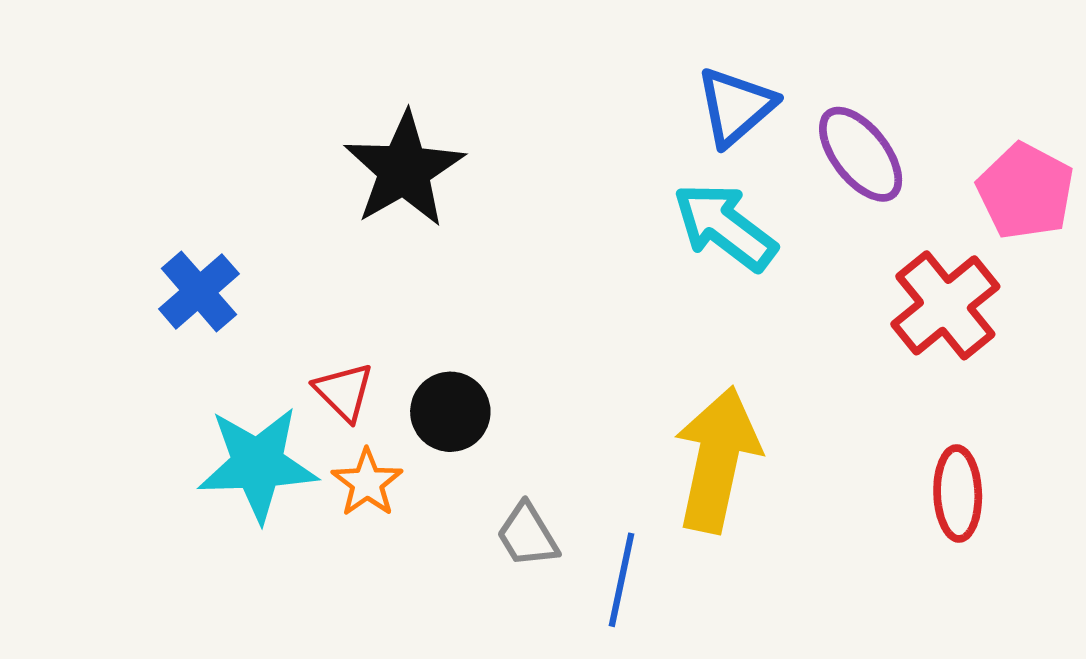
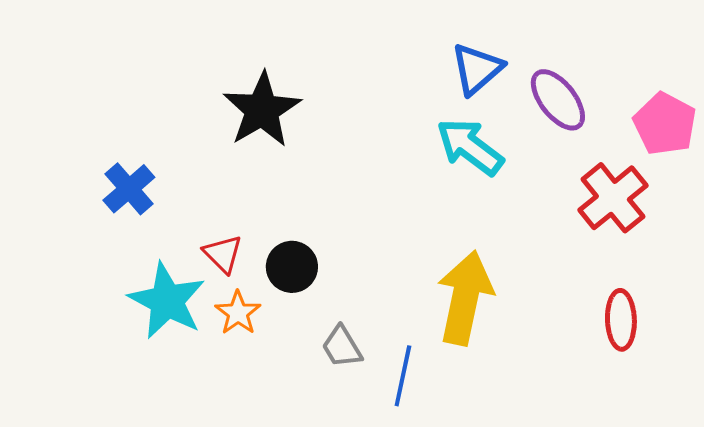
cyan star: (258, 464) -> (167, 301), turned 30

